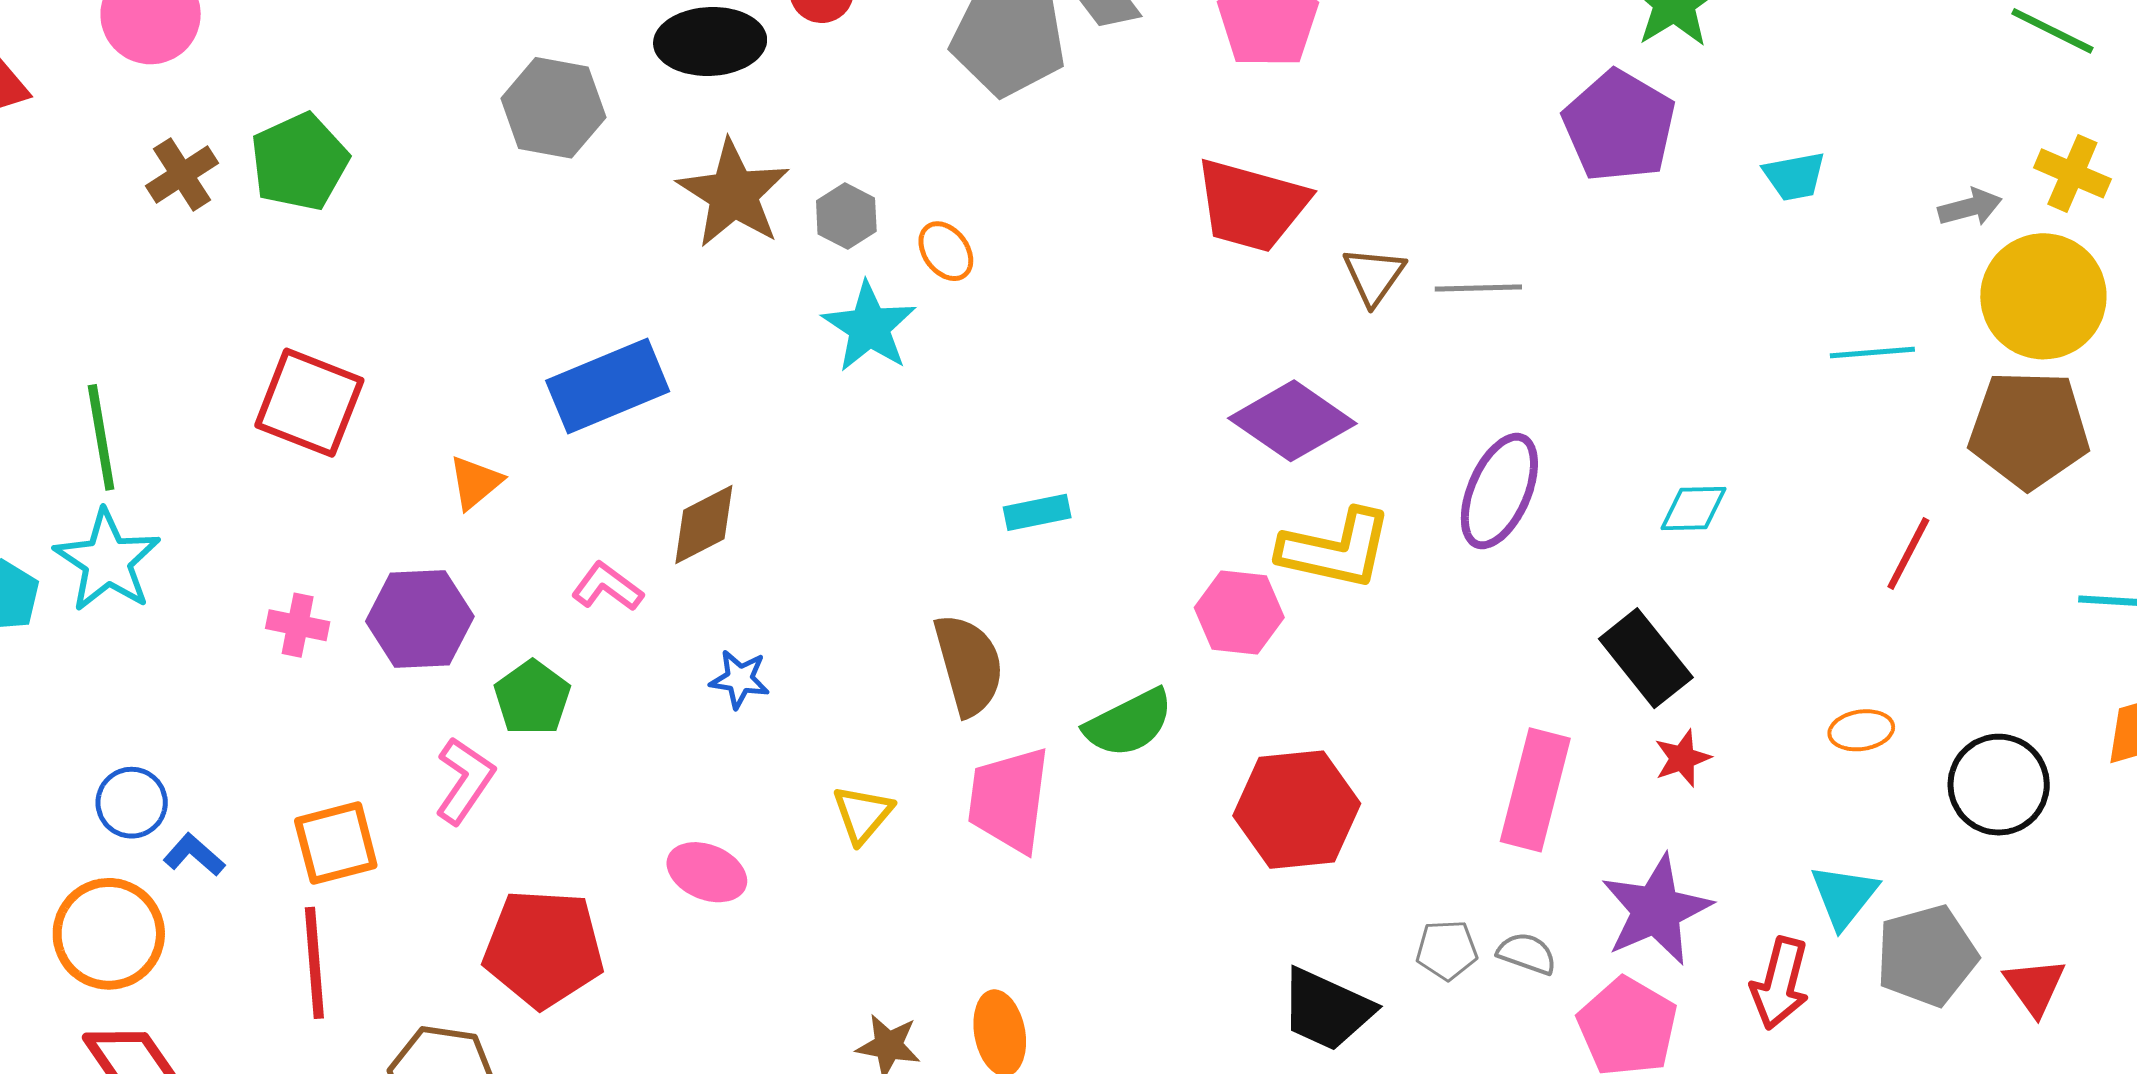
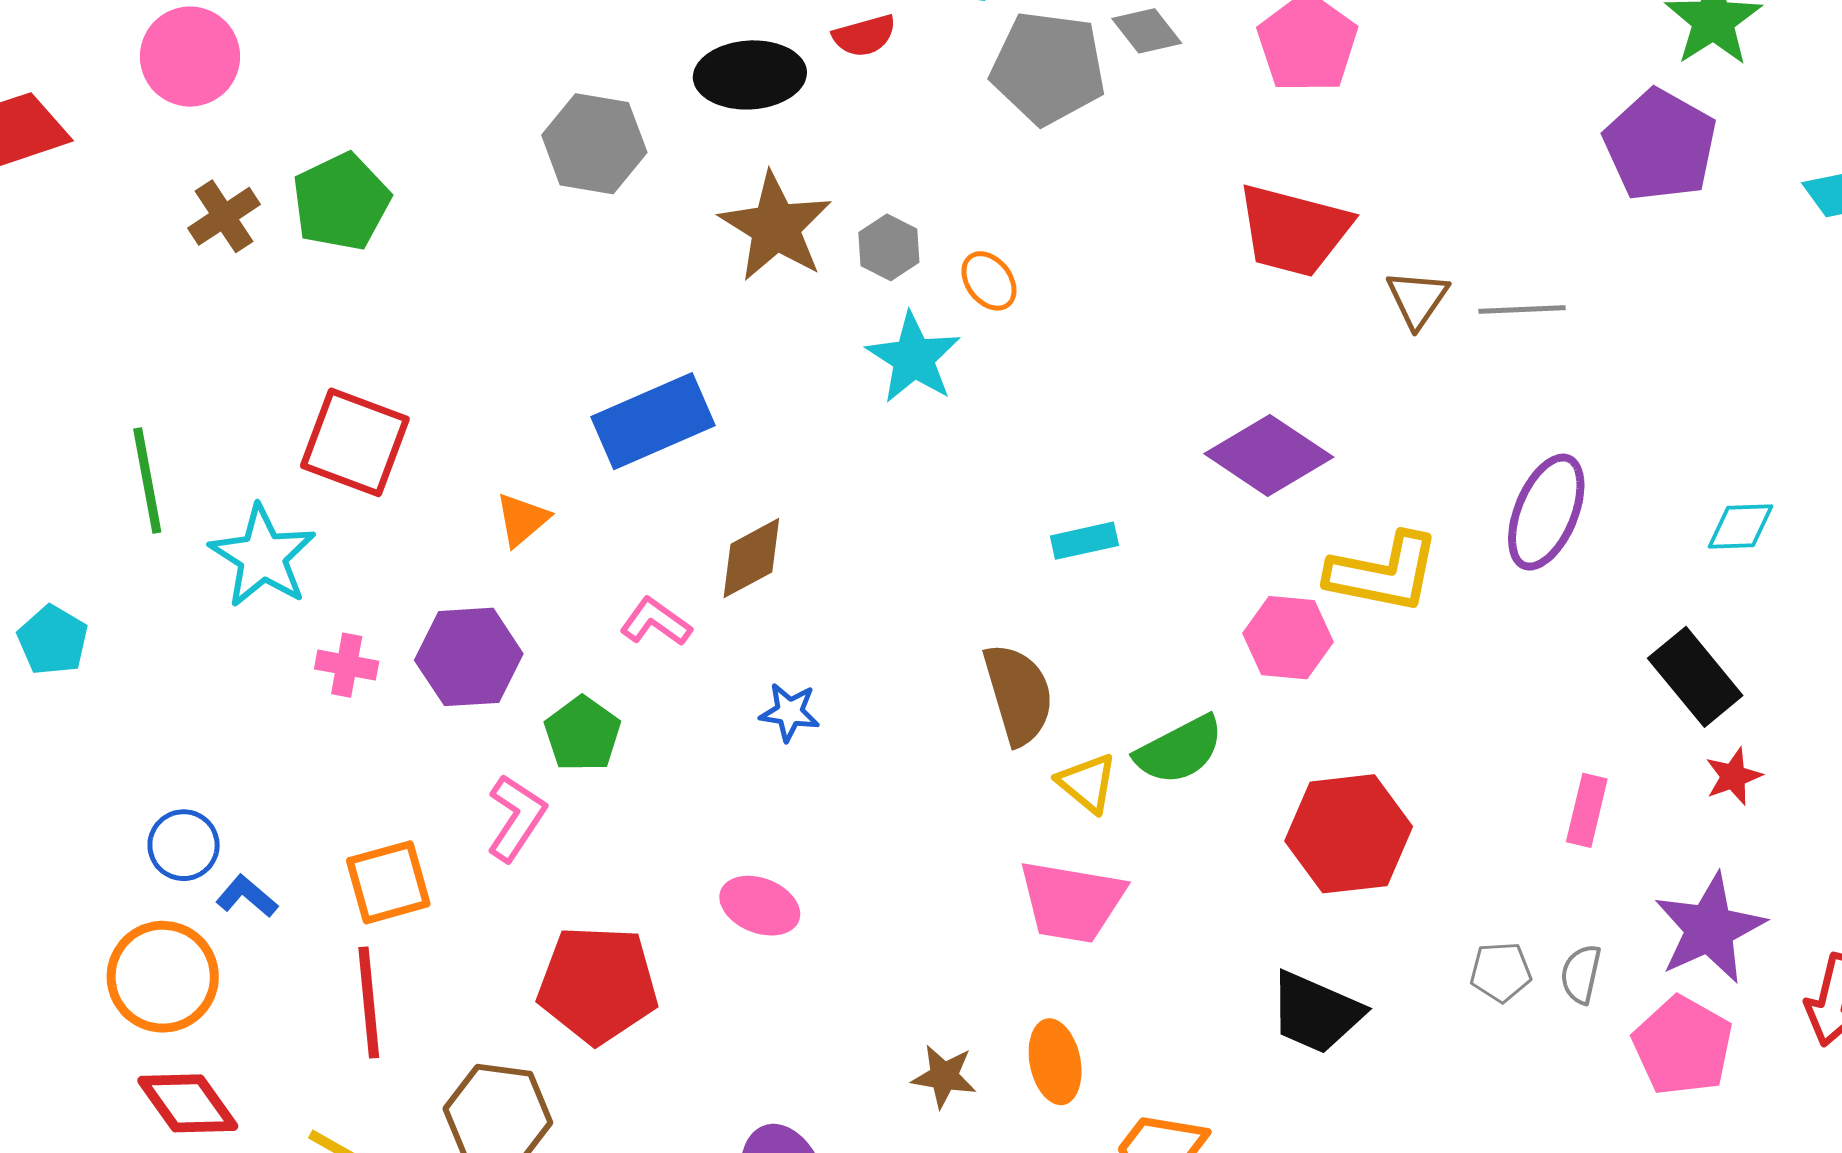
purple diamond: (1292, 421) -> (1269, 455), moved
cyan star: (107, 561) -> (263, 556), moved
pink rectangle: (1535, 790) -> (1587, 810), size x0.6
pink trapezoid: (1009, 800) -> (1072, 902), moved, turned -87
yellow triangle: (863, 814) -> (1087, 783), moved, turned -30
gray semicircle: (1527, 953) -> (1581, 974), turned -96
black trapezoid: (1326, 1009) -> (1316, 1013), moved

